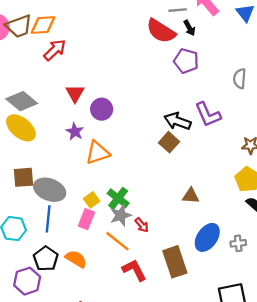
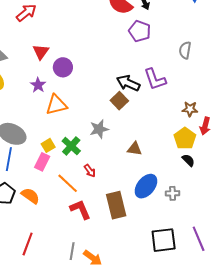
gray star: (121, 215) -> (99, 129), moved

